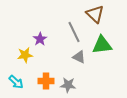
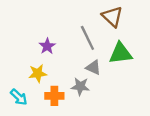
yellow star: (25, 55) -> (38, 73), moved
gray star: (68, 85) -> (80, 86), moved

